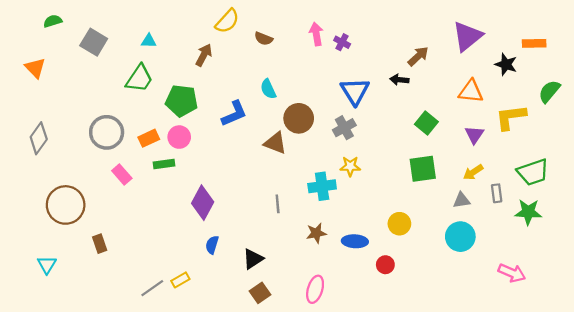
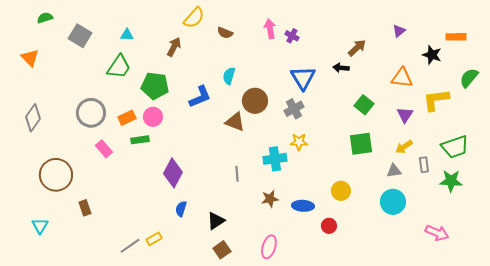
purple triangle: (467, 36) -> (399, 31), size x0.5
cyan semicircle: (268, 89) -> (229, 76), turned 42

